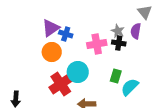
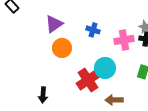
purple triangle: (51, 28) -> (54, 24), moved
orange circle: (52, 52) -> (62, 48), moved

